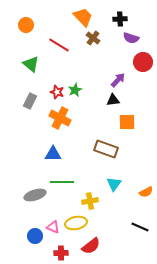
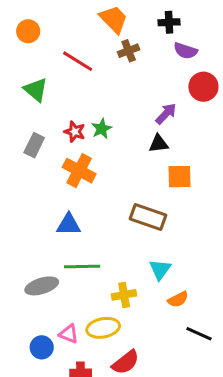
brown cross: (93, 38) -> (129, 51), turned 32
orange semicircle: (146, 192) -> (178, 299), moved

